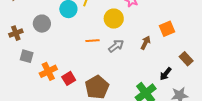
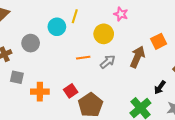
brown arrow: (146, 43) -> (138, 57), size x1.5
orange cross: (48, 71) -> (40, 92), turned 30
red square: (69, 78) -> (71, 91), moved

